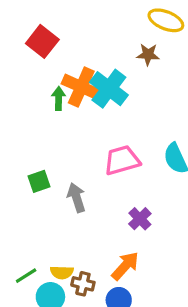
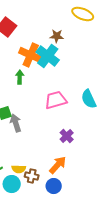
brown star: (148, 54) -> (57, 36), moved
green arrow: (59, 98) -> (20, 77), moved
gray arrow: (76, 198) -> (16, 123), moved

